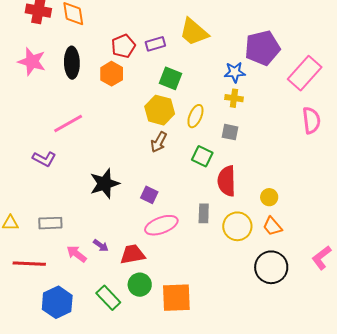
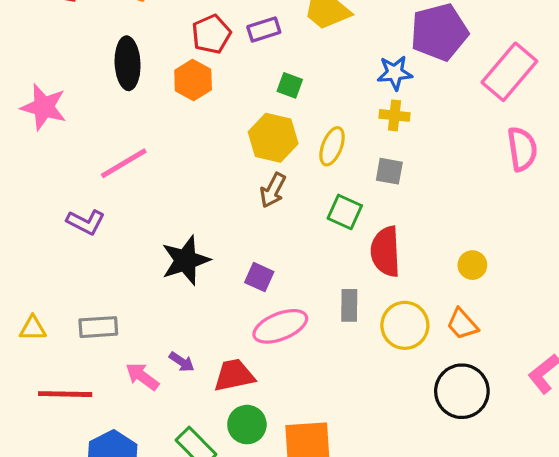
pink star: (32, 62) -> (44, 107), moved
green square: (170, 78) -> (290, 85), size x0.7
yellow circle: (269, 197) -> (472, 265), moved

